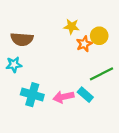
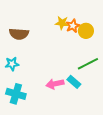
orange star: (84, 44) -> (73, 26), moved
cyan star: (14, 65) -> (12, 64), moved
cyan cross: (32, 95) -> (16, 94), moved

